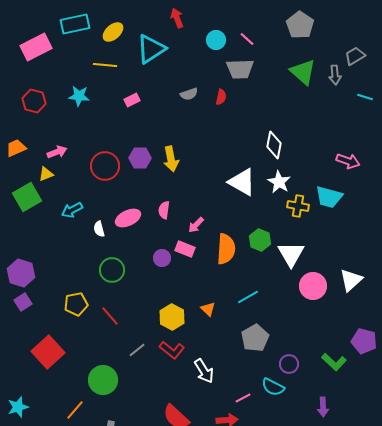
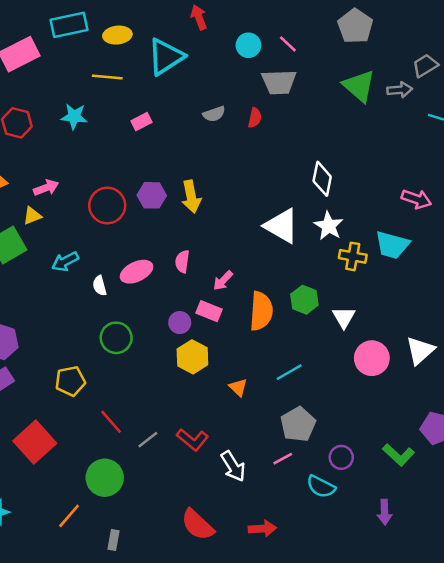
yellow ellipse: (113, 32) -> (117, 35), turned 35
gray arrow: (335, 75) -> (400, 90), turned -90
white triangle: (291, 254) -> (344, 317), size x0.7
red line: (110, 316) -> (111, 422), moved
yellow hexagon: (172, 317) -> (192, 357), moved
pink line: (243, 398) -> (283, 459), moved

